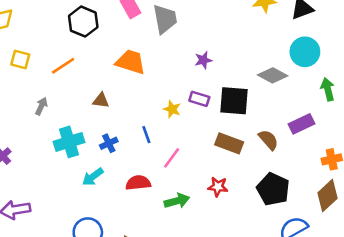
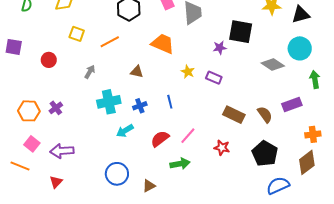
black square: (234, 101) -> (241, 32), moved
yellow star: (172, 109) -> (188, 72), moved
pink line: (172, 158) -> (188, 136), moved
red semicircle: (138, 183) -> (160, 139), turned -36
green arrow: (177, 201) -> (180, 164), moved

